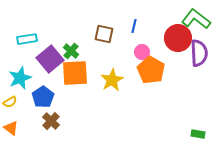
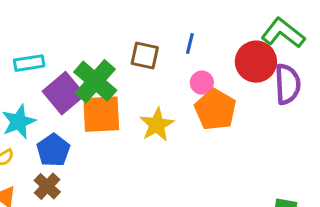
green cross: (71, 51) -> (95, 81), size x1.8
brown cross: (51, 121) -> (47, 186), moved

